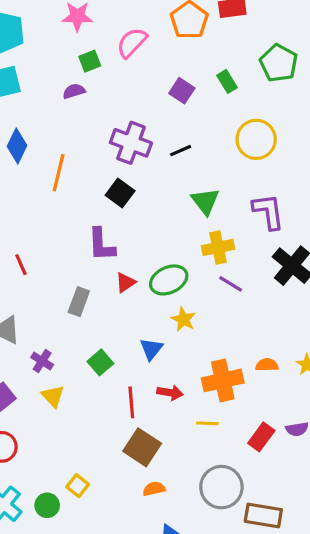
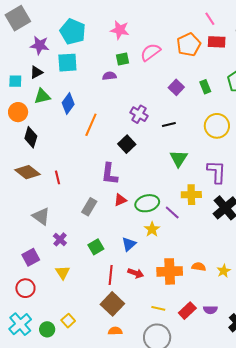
purple cross: (131, 143) -> (139, 114), size x0.7
yellow cross: (218, 247) -> (191, 195), moved
purple line: (231, 284) -> (172, 212), moved
yellow triangle: (53, 396) -> (63, 273), moved
yellow line: (207, 423) -> (158, 308), moved

